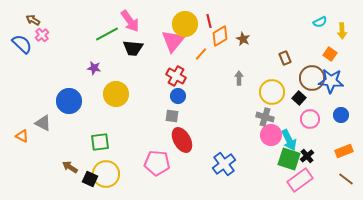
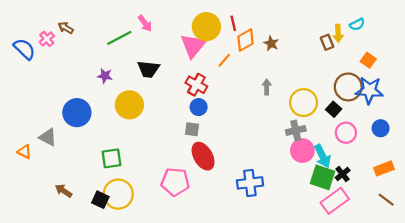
brown arrow: (33, 20) -> (66, 28), moved
pink arrow: (130, 21) -> (145, 23), size x0.7
yellow arrow: (342, 31) -> (338, 33), moved
black trapezoid: (133, 48) -> (148, 69), moved
brown rectangle: (285, 58) -> (327, 42), moved
gray cross: (265, 117) -> (296, 130), turned -30
blue cross: (224, 164) -> (250, 183), turned 30
brown arrow: (70, 167) -> (64, 191), moved

